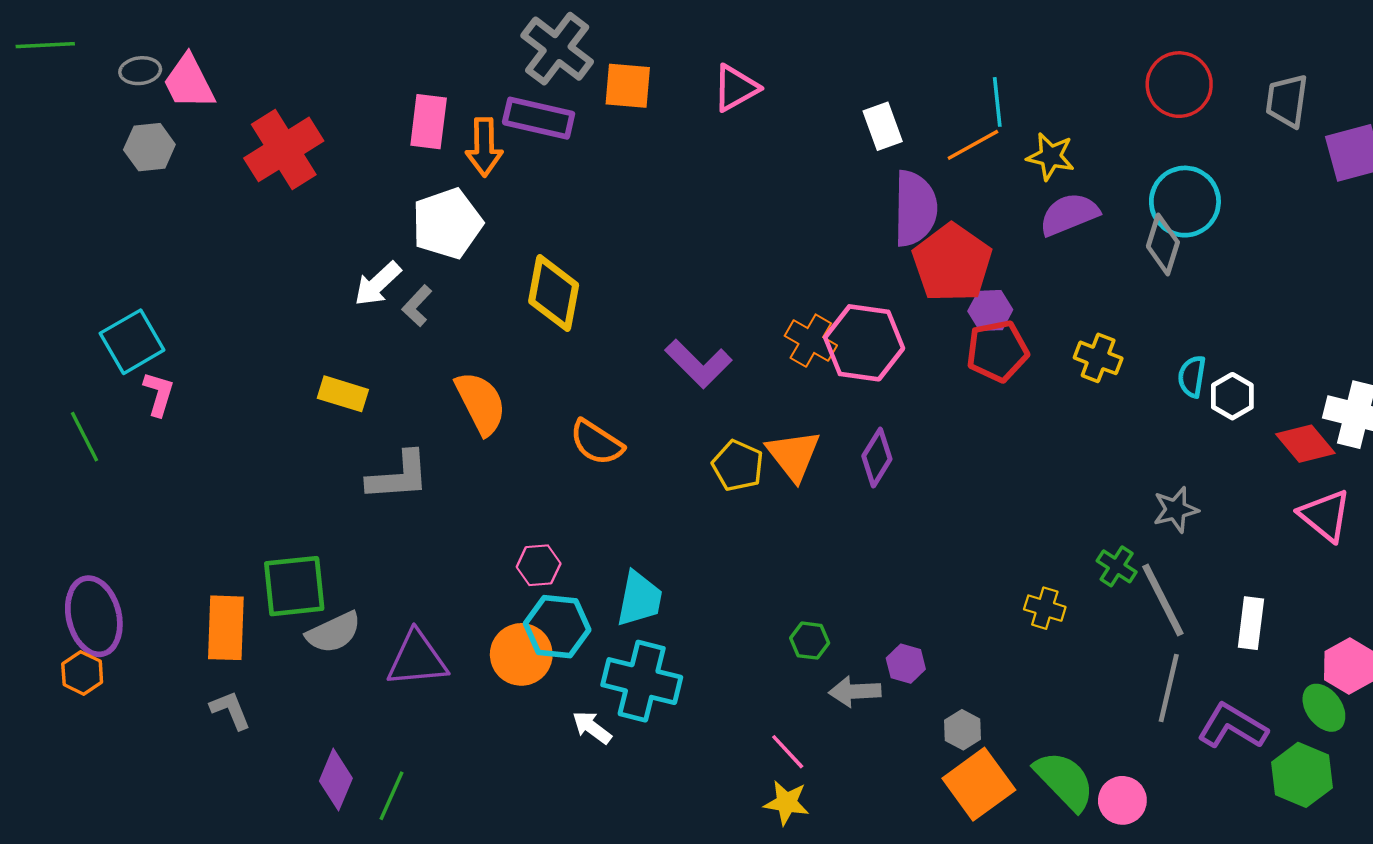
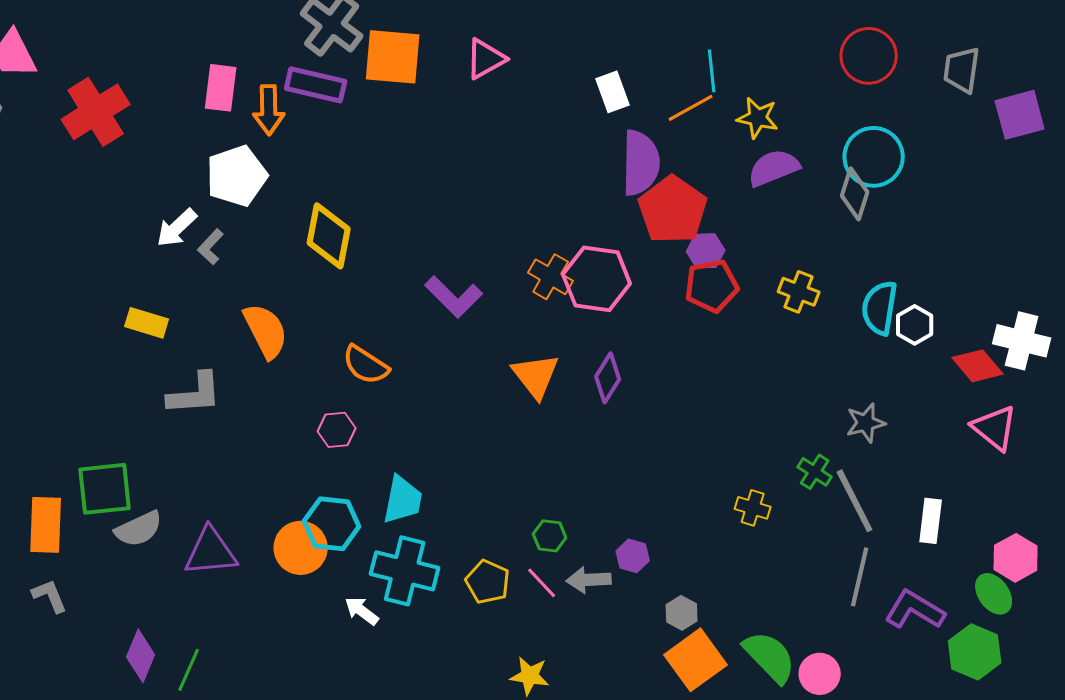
orange square: (628, 86) -> (393, 57), size x1.4
cyan semicircle: (1192, 376) -> (880, 308), size x1.5
yellow pentagon: (738, 466) -> (488, 582), moved
pink hexagon: (539, 565) -> (337, 430), moved
pink line: (788, 752) -> (542, 583), moved

